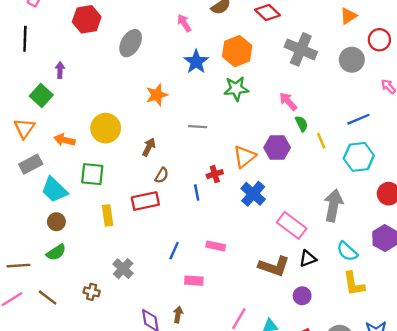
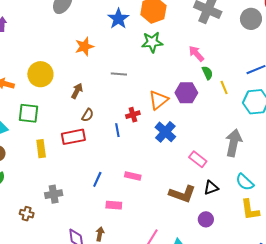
pink rectangle: (292, 225) -> (198, 159), size x0.7
gray cross: (123, 269) -> (54, 194), turned 36

